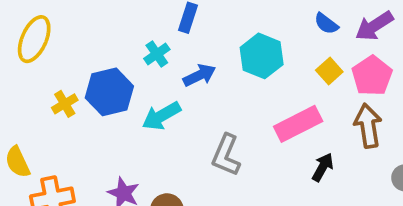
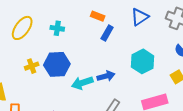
cyan cross: (157, 54) -> (57, 28), moved, turned 32
blue arrow: (199, 75) -> (106, 76), moved

